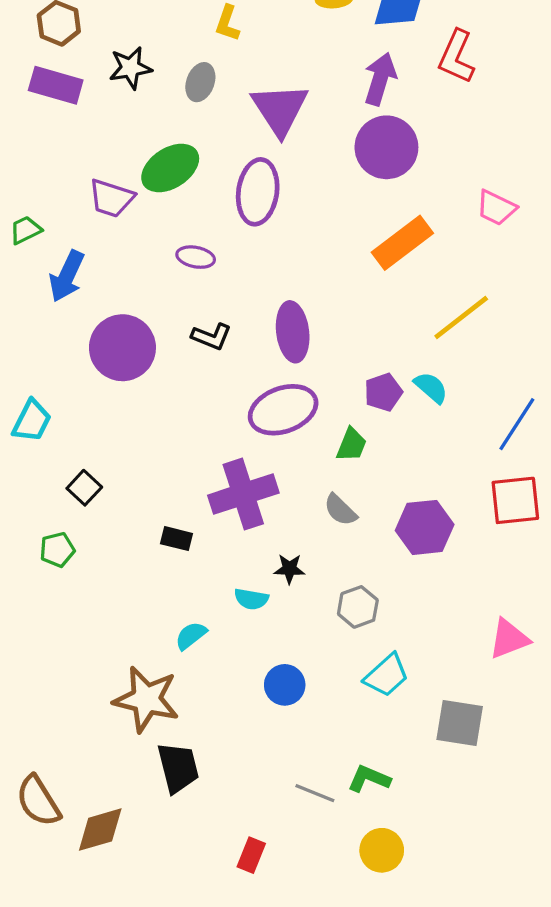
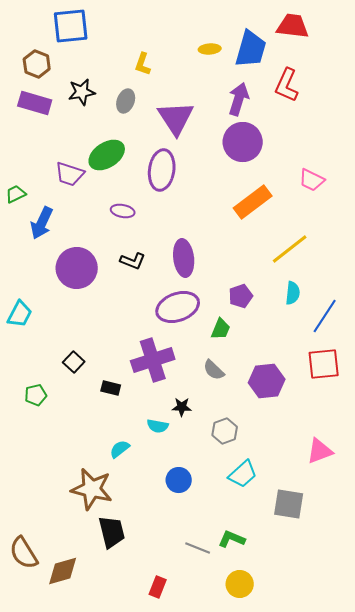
cyan semicircle: (431, 387) -> (293, 293), moved, turned 55
black square: (84, 488) -> (74, 362), moved

